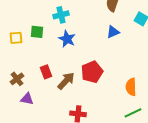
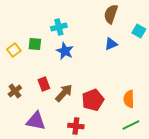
yellow square: (16, 38) -> (14, 50), turned -32
red pentagon: (92, 72) -> (93, 100), moved
purple triangle: (27, 99) -> (36, 121), moved, size x1.5

